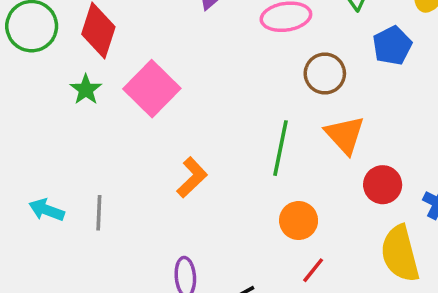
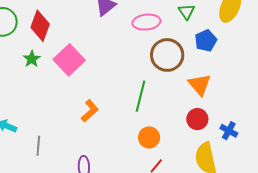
brown circle: (325, 74) -> (167, 55), size x1.4
orange triangle: (345, 135) -> (200, 85), moved
gray line: (99, 213) -> (38, 146), moved

